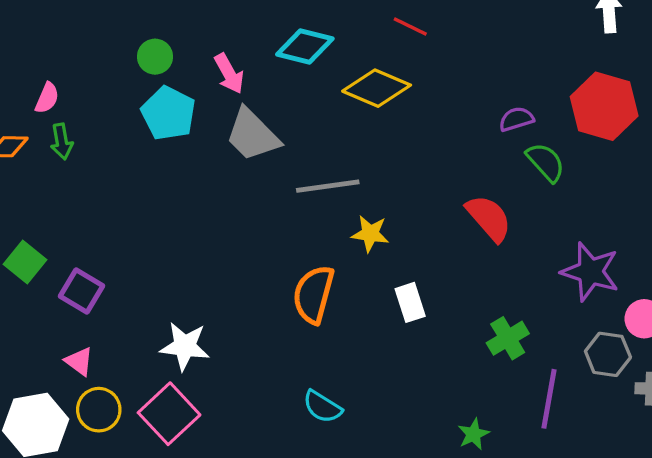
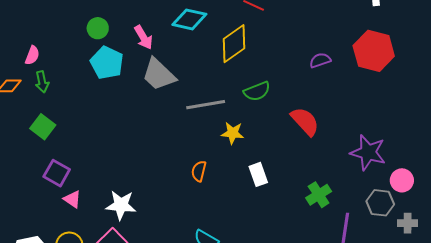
yellow diamond: (377, 88) -> (234, 44), turned -57
green semicircle: (546, 162) -> (257, 91), moved, turned 112
green square: (25, 262) -> (43, 127), moved
orange semicircle: (314, 294) -> (199, 171), size x0.6
pink triangle: (79, 361) -> (72, 199), moved

